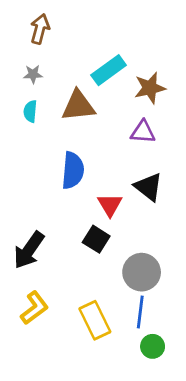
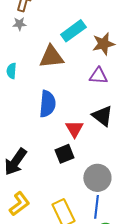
gray star: (33, 74) -> (19, 24), moved
cyan semicircle: (30, 111) -> (11, 71), moved
black square: (96, 239) -> (64, 154), turned 36

